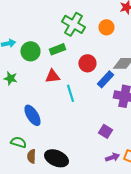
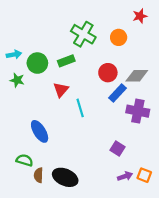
red circle: (87, 63) -> (108, 73), moved
red triangle: (52, 76) -> (61, 90), turned -42
green star: (10, 78) -> (17, 80), moved

